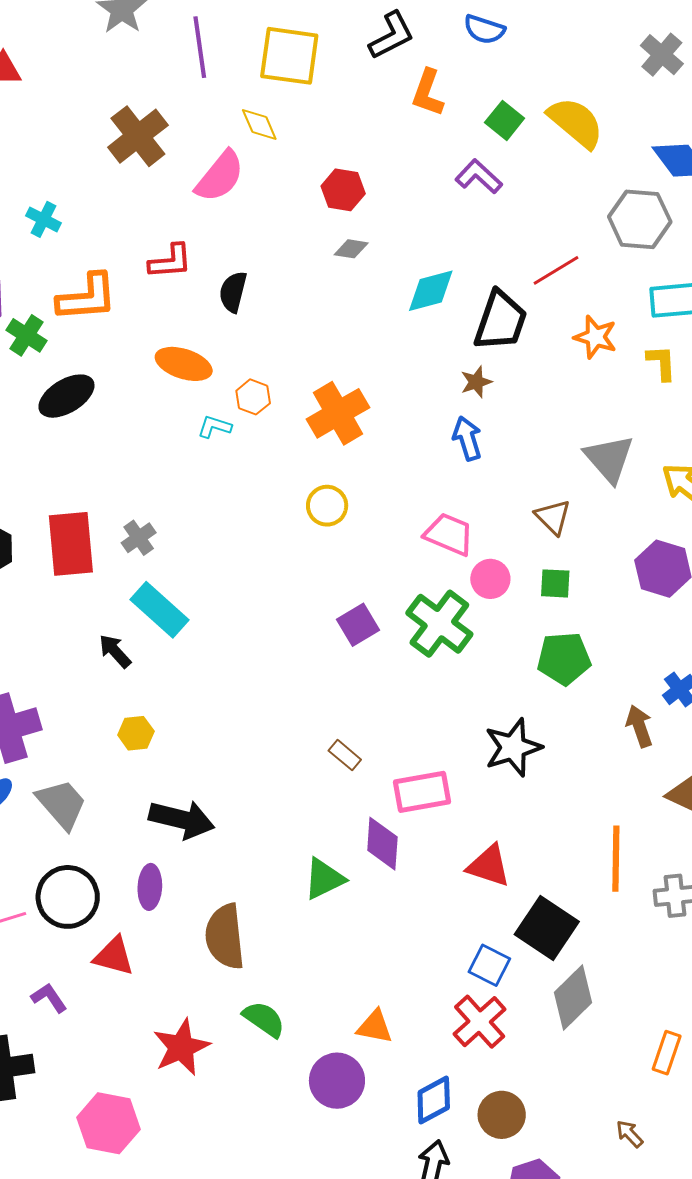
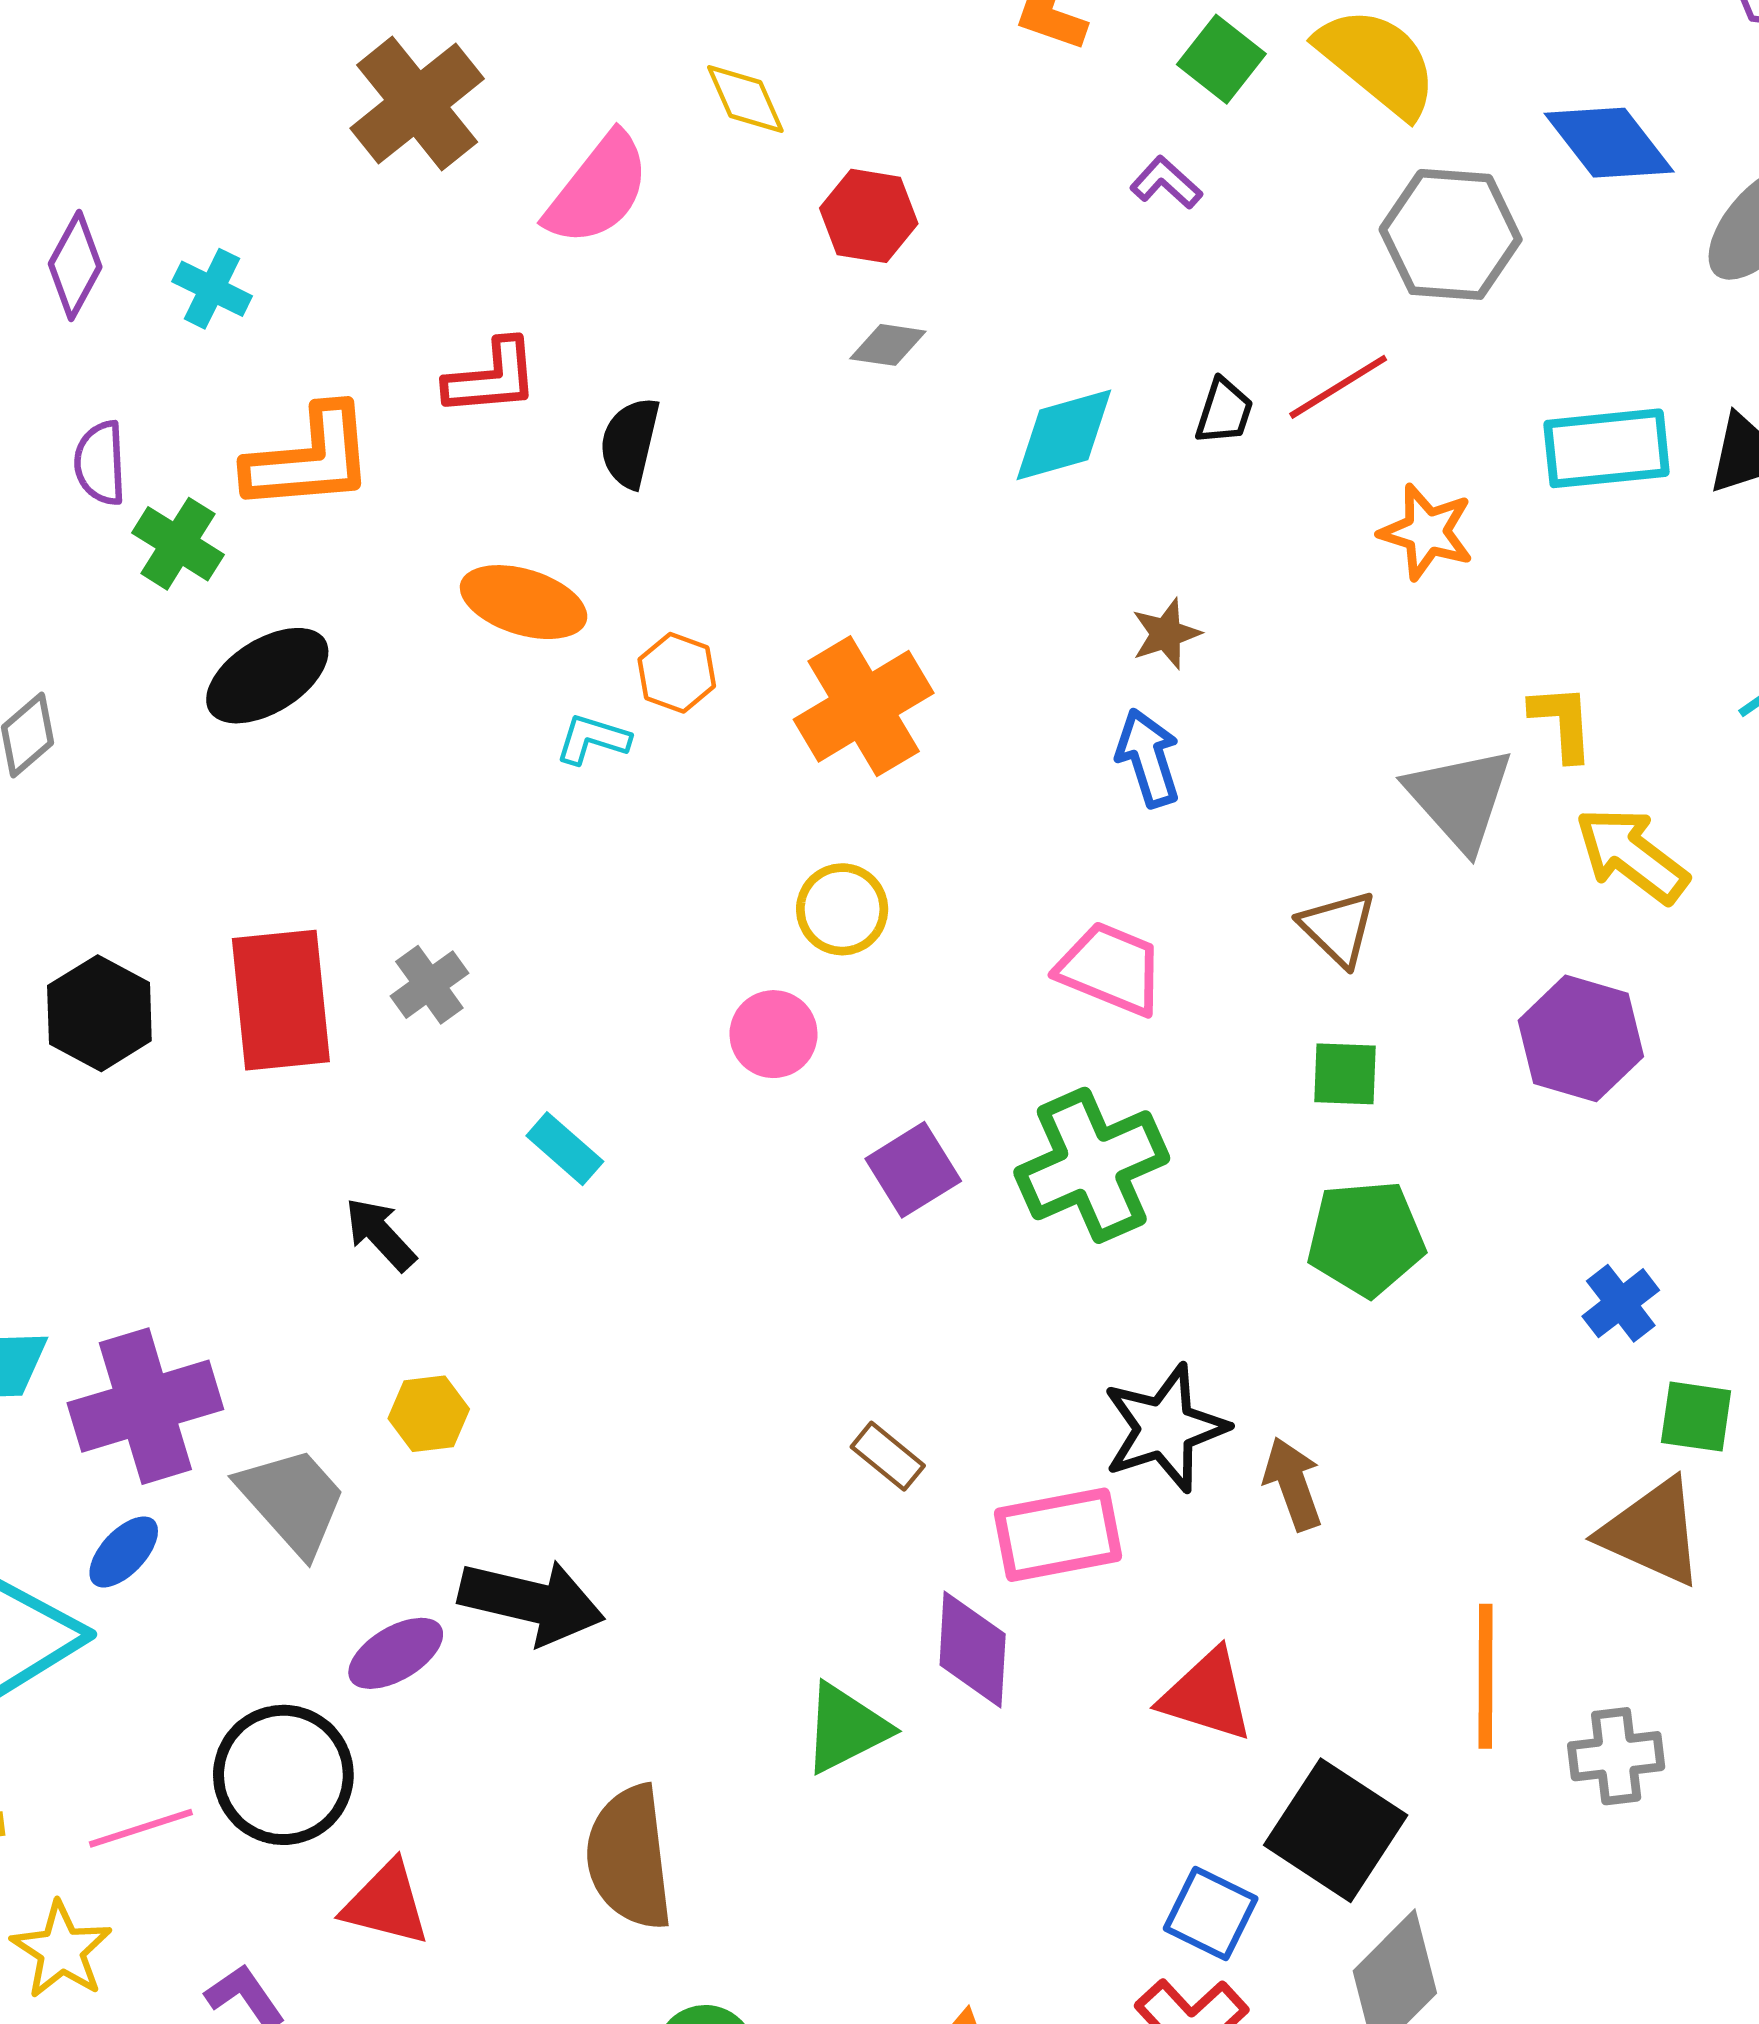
yellow diamond: (259, 125) -> (745, 99), moved
purple L-shape: (479, 176) -> (1166, 183), size x0.7
gray hexagon: (640, 219) -> (1451, 234), moved
black trapezoid: (500, 321) -> (1224, 411), moved, size x0.5
yellow L-shape: (661, 363) -> (1562, 722), moved
pink circle: (490, 579) -> (774, 1034), moved
cyan rectangle: (160, 610) -> (565, 1149), moved, size x0.6
green cross: (439, 624) -> (1092, 1165), turned 30
brown arrow: (639, 726) -> (1293, 1484), moved
black star: (513, 747) -> (1165, 1428), moved
gray trapezoid: (62, 804) -> (293, 1501), moved
purple ellipse: (150, 887) -> (396, 1653), moved, turned 57

